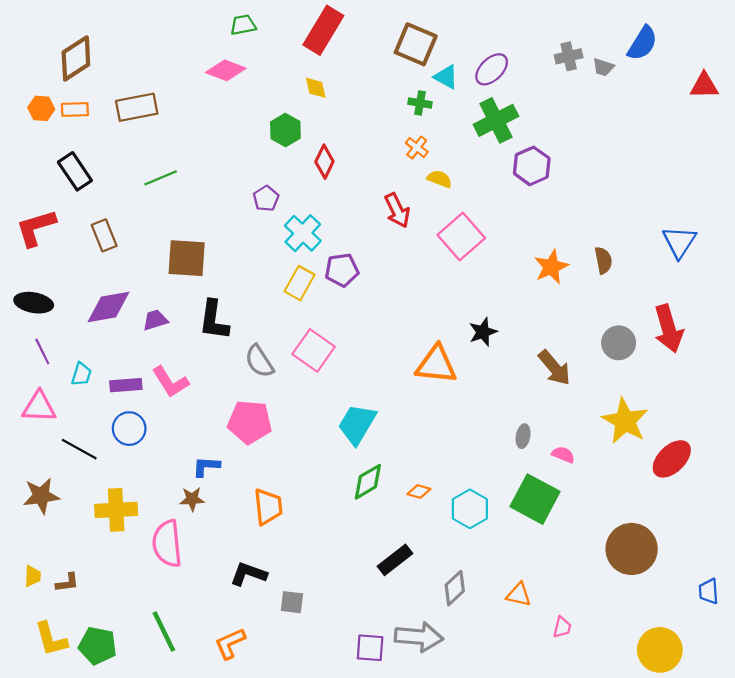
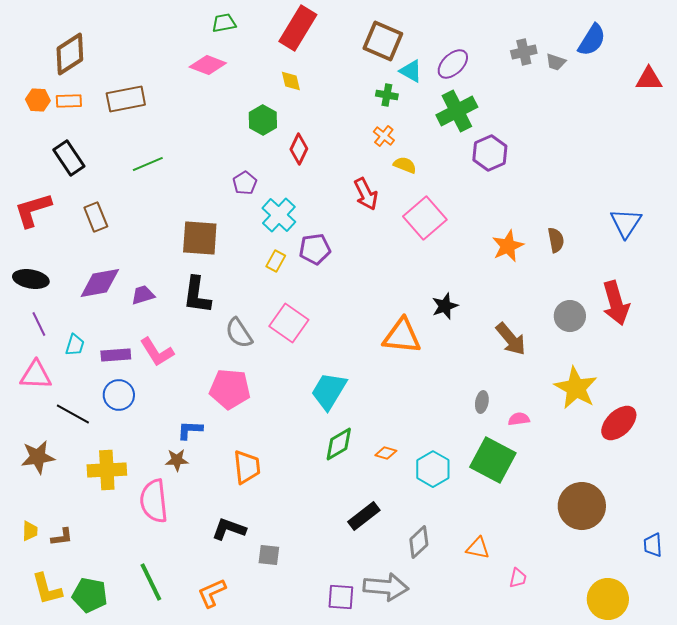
brown square: (187, 258) -> (200, 238), moved
yellow rectangle: (300, 283) -> (276, 261), size x0.7
pink semicircle: (563, 455) -> (519, 419), turned -30

